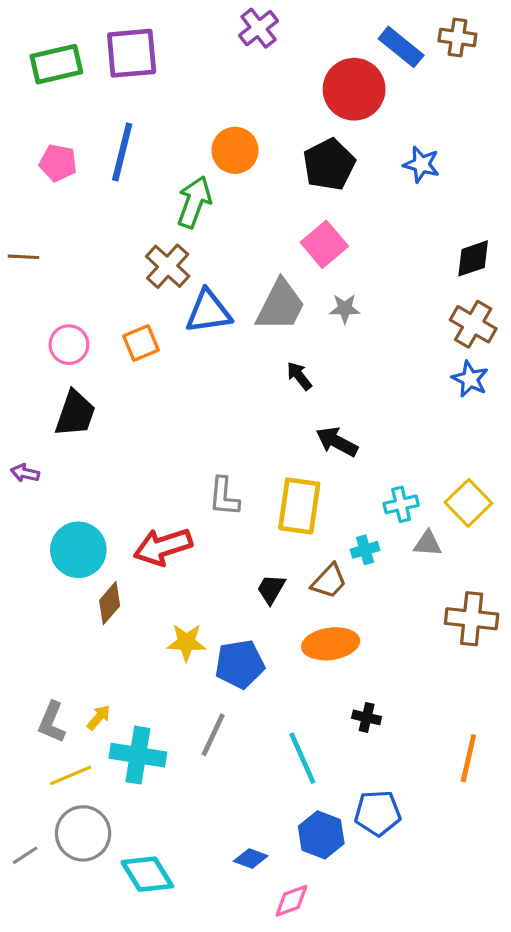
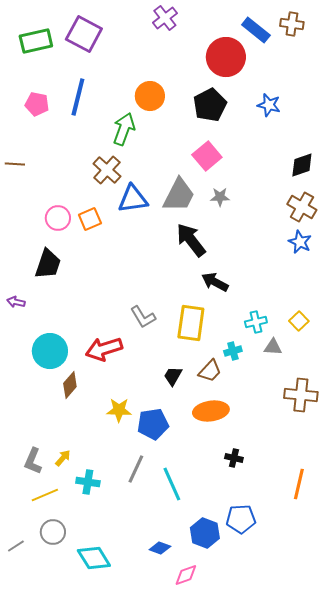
purple square: (132, 53) -> (84, 34), turned 33
pink circle: (69, 345) -> (58, 218), moved
black arrow: (299, 376) -> (191, 240), size x1.8
gray L-shape: (224, 497) -> (143, 317), turned -36
yellow square: (468, 503) -> (299, 321), size x0.7
cyan cross: (138, 755) -> (88, 482), size x0.7
cyan line: (302, 758) -> (172, 484), moved
gray circle: (83, 833) -> (53, 532), size x0.7

